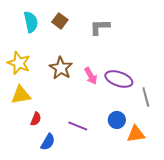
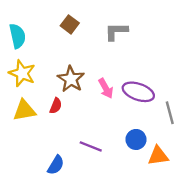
cyan semicircle: (31, 22) -> (17, 36), moved
red semicircle: (36, 119) -> (56, 106), moved

